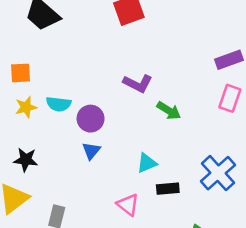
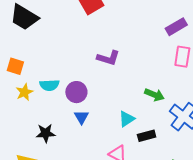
orange square: (20, 73) -> (15, 66), turned 30
green arrow: (169, 111) -> (154, 95), moved
black star: (26, 160) -> (46, 133), moved

